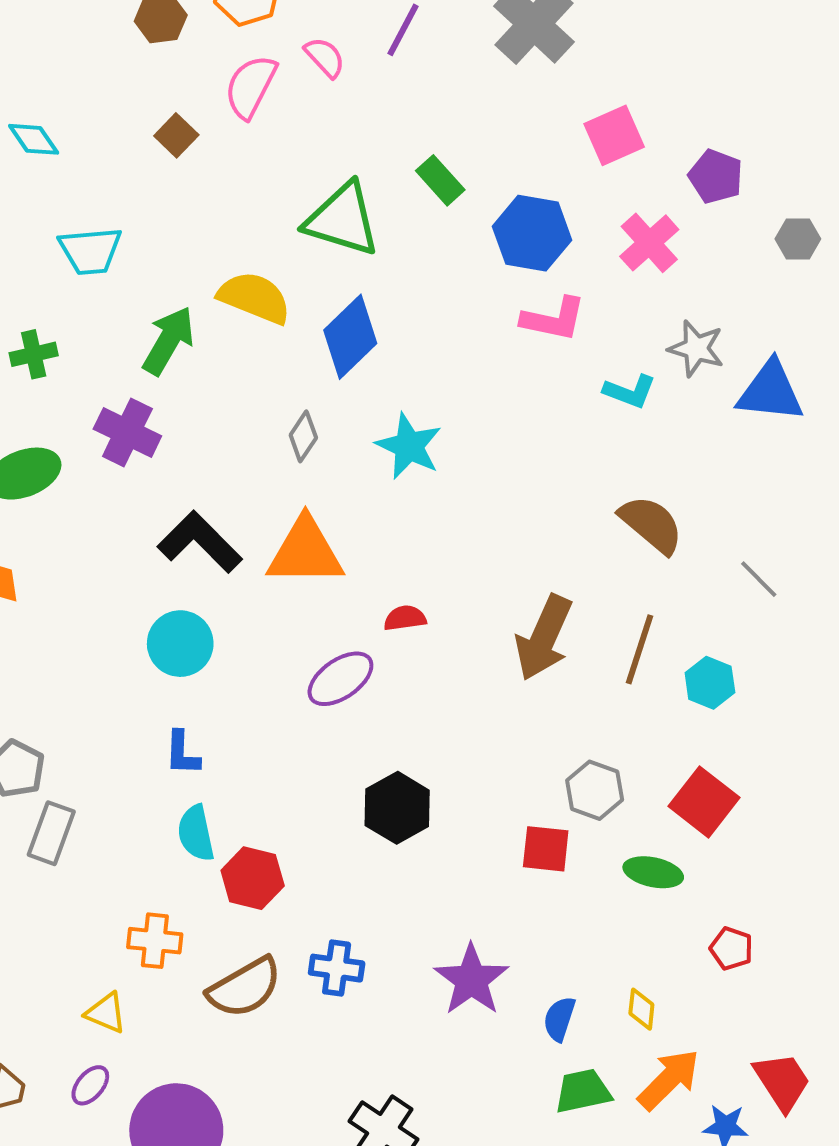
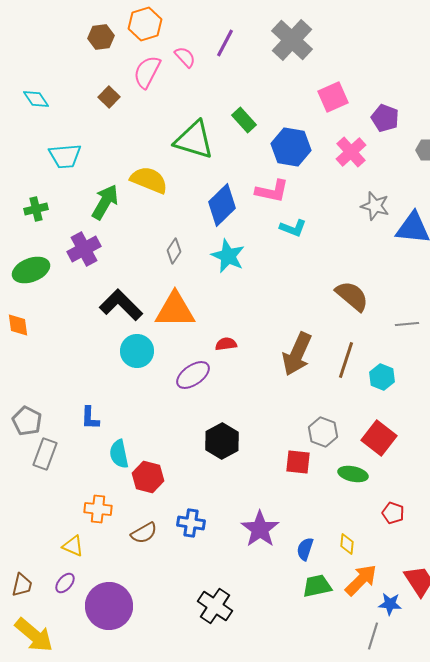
pink L-shape: (554, 319) -> (272, 191), moved
blue diamond: (350, 337) -> (222, 205), moved
cyan L-shape: (630, 391) -> (293, 228), moved
purple cross: (127, 432) -> (84, 249), turned 36
gray line: (759, 579) -> (407, 324), turned -50
cyan circle: (180, 644) -> (137, 351), moved
blue L-shape: (182, 753) -> (90, 418), moved
brown semicircle: (245, 988) -> (144, 533), size x0.7

